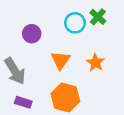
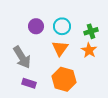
green cross: (98, 17) -> (91, 31), moved, turned 32
cyan circle: (75, 23) -> (62, 26), moved

